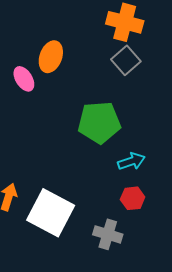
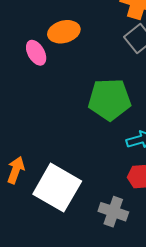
orange ellipse: (51, 57) -> (64, 32), turned 52

